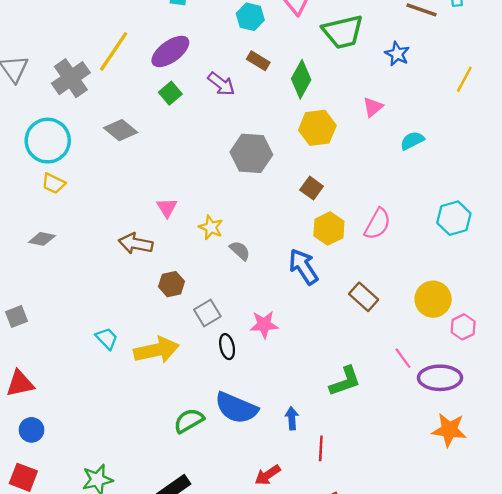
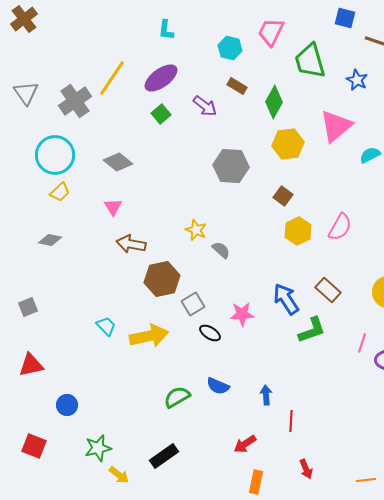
green trapezoid: (343, 32) -> (310, 61), turned 87
pink triangle: (373, 107) -> (336, 126), size x1.8
gray diamond: (121, 130) -> (118, 162), moved
yellow trapezoid: (53, 183) -> (60, 192), turned -70
pink triangle: (167, 208) -> (113, 207), moved
blue arrow: (303, 267) -> (286, 299), moved
brown hexagon: (172, 284) -> (162, 279), size x1.6
black ellipse: (227, 347) -> (210, 333), turned -45
pink line: (403, 358) -> (362, 343), turned 54
green L-shape: (345, 381) -> (312, 330), moved
blue semicircle: (236, 408) -> (218, 386), size x0.6
blue circle: (31, 430) -> (67, 405), moved

